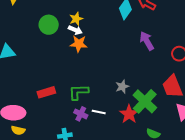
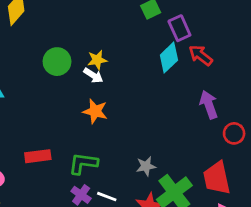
purple arrow: (147, 41) -> (209, 105), moved
orange star: (79, 44) -> (95, 111), moved

